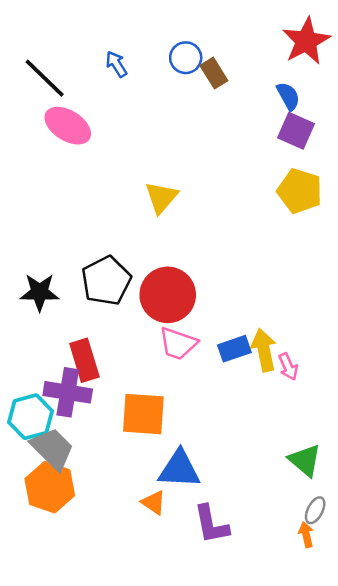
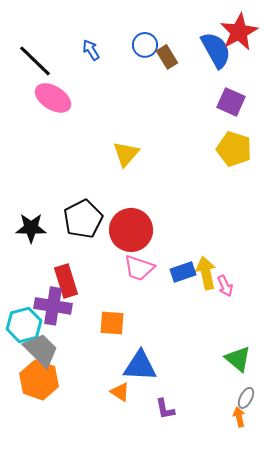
blue semicircle: (288, 96) -> (216, 50), moved, size x1.6
orange square: (143, 414) -> (112, 323), size x0.7
purple L-shape: (211, 524) -> (165, 409), size x0.7

